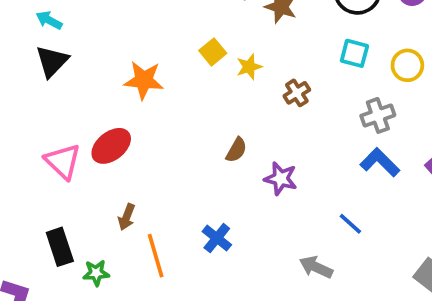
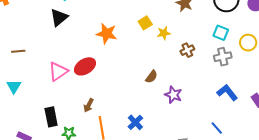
gray cross: (378, 115) -> (223, 57), moved
pink triangle: (63, 161) -> (58, 72), turned 35
blue line: (350, 224) -> (217, 128), moved

